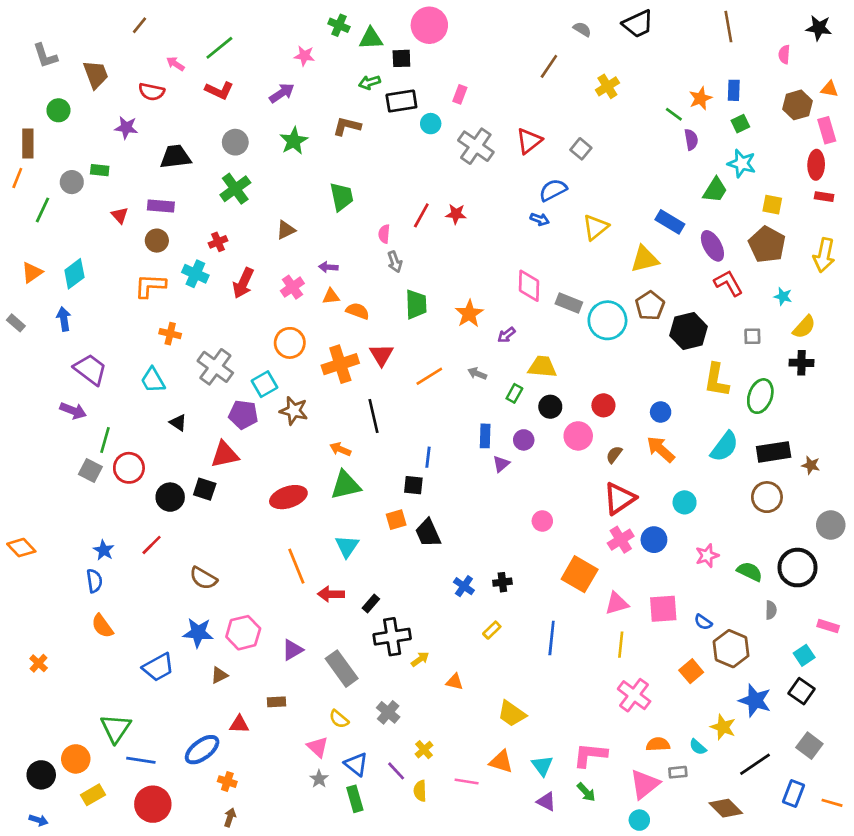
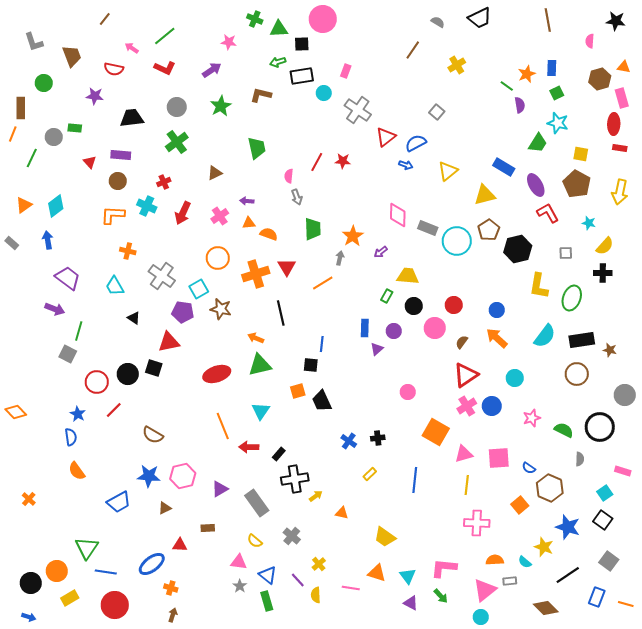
red triangle: (529, 141) -> (386, 137), moved
gray arrow: (477, 373) -> (340, 258), moved, turned 80
red circle: (129, 468) -> (97, 382), moved
pink cross: (634, 695) -> (477, 523), turned -35
pink triangle: (318, 747) -> (239, 562), turned -36

